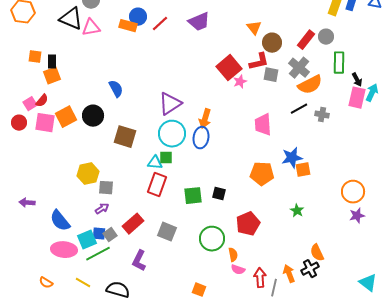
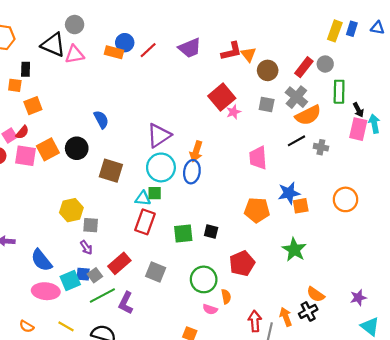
black rectangle: (52, 62) -> (26, 69), moved
red L-shape: (259, 62) -> (231, 51), moved
cyan arrow: (372, 93) -> (374, 124), turned -36
orange circle: (353, 192) -> (345, 199), moved
purple arrow: (102, 209) -> (86, 247), turned 88
green star: (297, 211) -> (294, 250), size x1.6
purple star: (357, 216) -> (358, 298), moved
orange semicircle: (317, 253) -> (316, 294), turned -30
green line: (98, 254) -> (102, 295), moved
pink semicircle: (238, 270) -> (210, 309), moved

